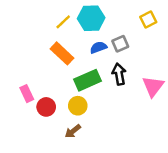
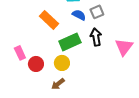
blue semicircle: (98, 47) -> (79, 15), turned 48

